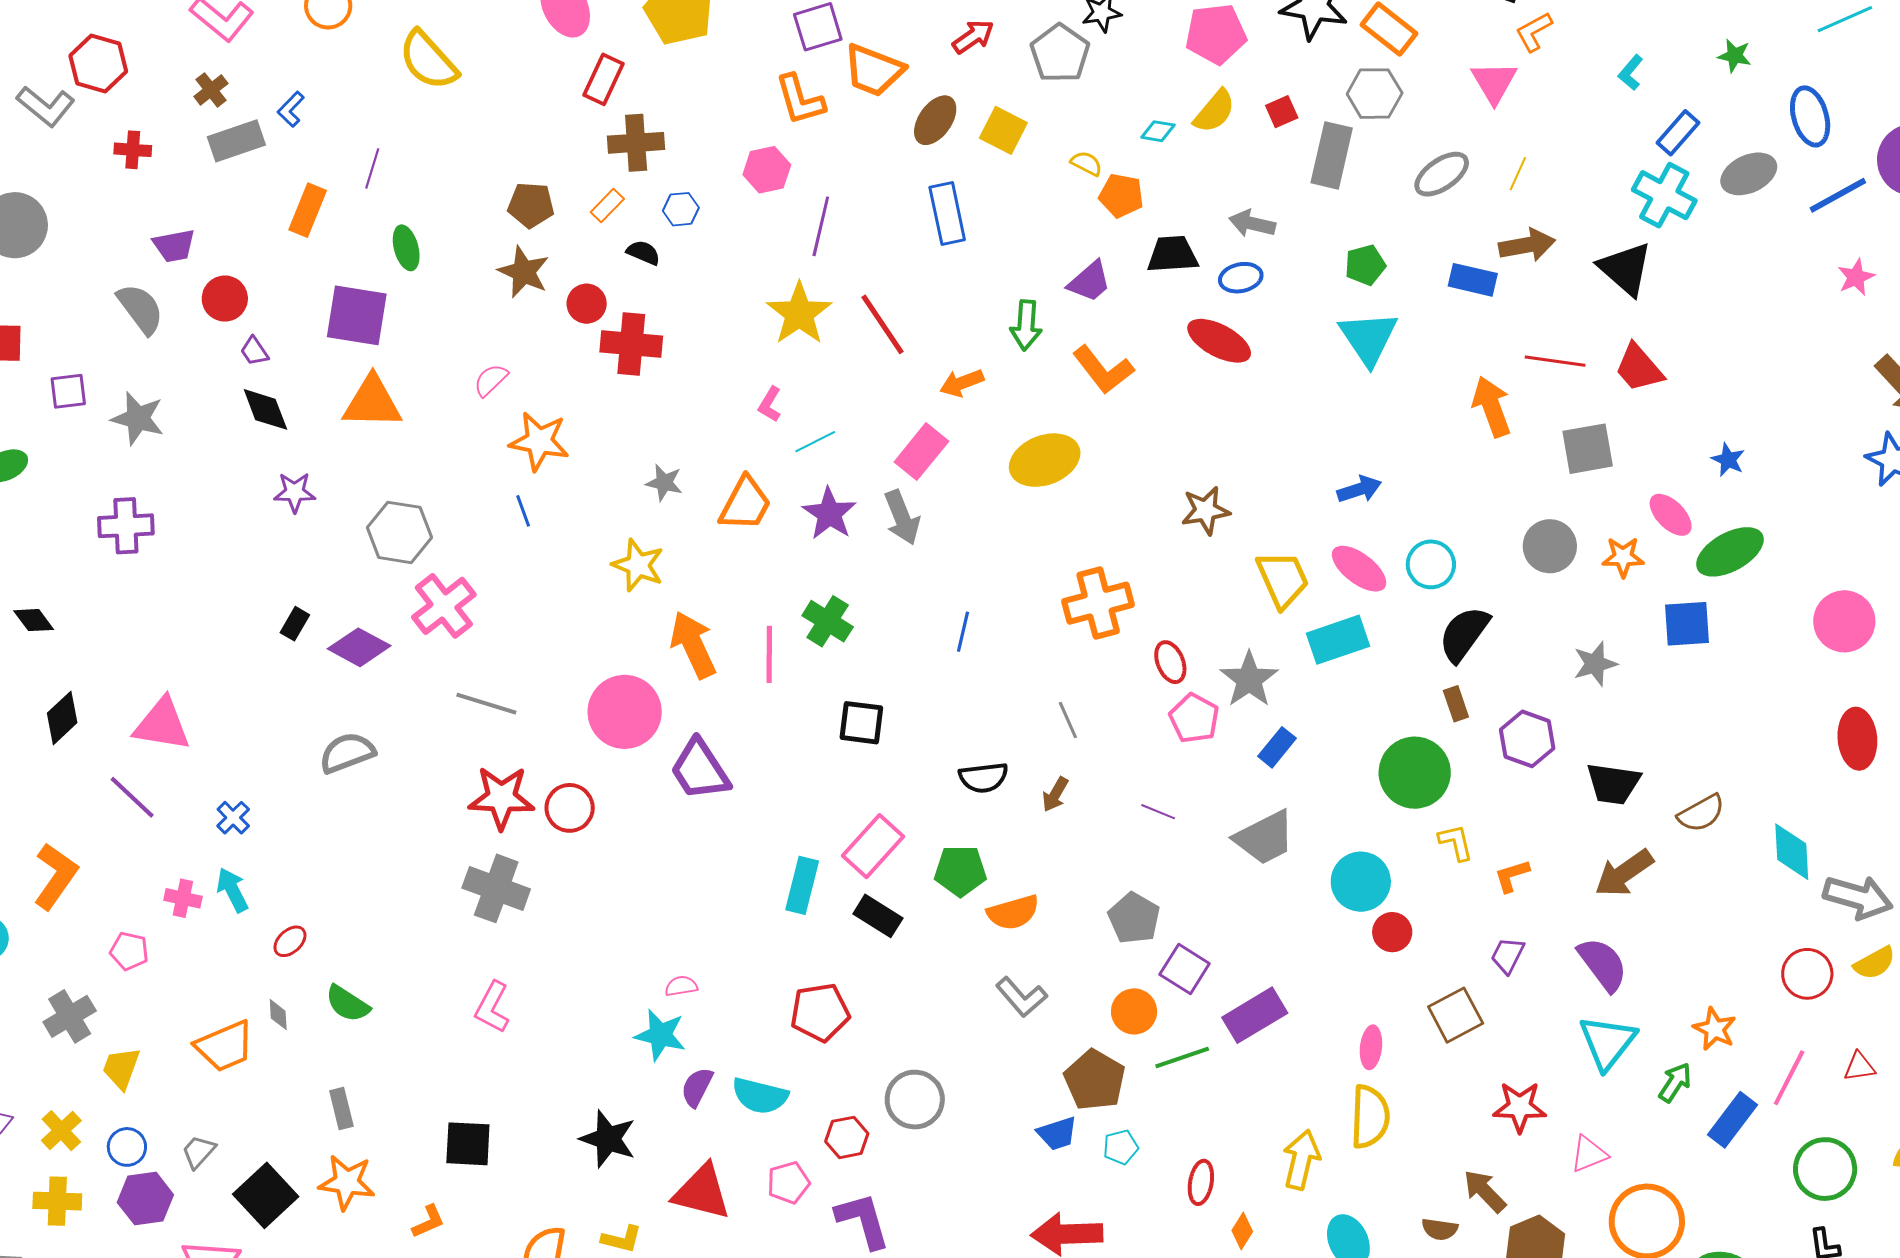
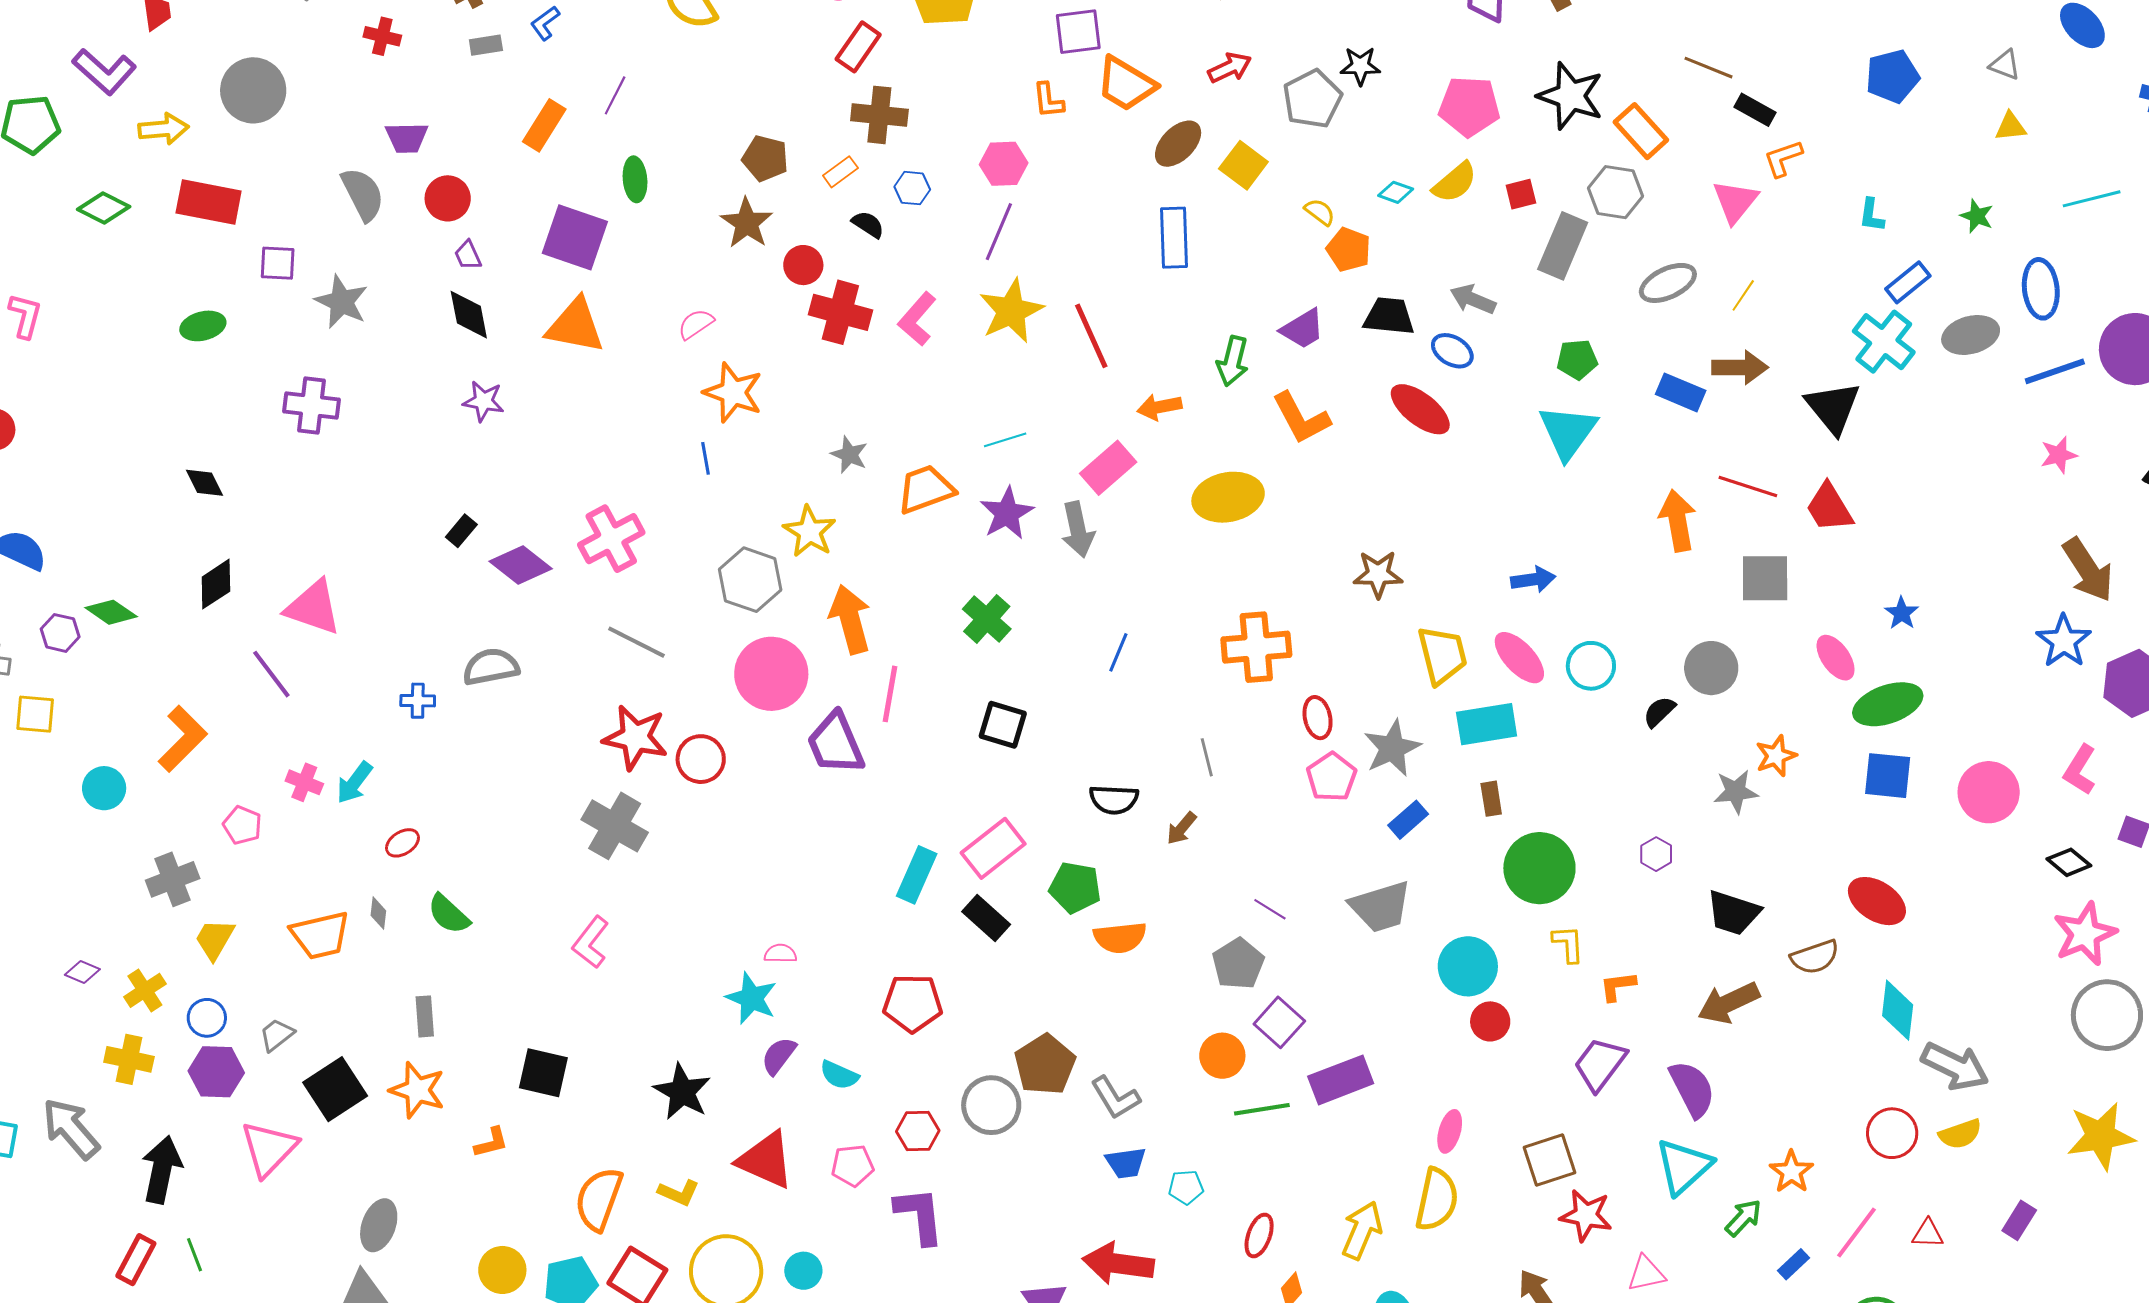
cyan L-shape: (1631, 73) -> (1871, 215), turned -42
orange L-shape: (800, 100) -> (1048, 100), size x0.7
gray rectangle: (236, 141) -> (486, 45), size x0.6
purple line: (821, 226) -> (999, 232), moved
blue ellipse: (1241, 278) -> (1452, 351), turned 33
pink L-shape: (770, 404) -> (917, 319), moved, size x1.5
orange trapezoid: (745, 504) -> (926, 489), turned -148
gray hexagon: (399, 532) -> (750, 580), moved
orange star: (1623, 557) -> (1776, 756), moved, turned -30
blue square: (1687, 624) -> (1888, 776), moved
black semicircle: (1464, 634) -> (1659, 712), moved, size x0.6
pink line: (769, 654) -> (890, 694), moved
brown rectangle: (1456, 704) -> (1491, 799), moved
purple hexagon: (1527, 739) -> (1656, 854), size x0.6
red ellipse: (1857, 739) -> (1877, 901), moved, turned -62
purple line: (1158, 812) -> (1270, 909), moved
blue cross: (233, 818) -> (418, 701), moved, turned 36
cyan arrow: (232, 890) -> (354, 783), turned -126
purple trapezoid: (1508, 955) -> (1600, 1064), size x1.5
gray L-shape: (1021, 997) -> (1115, 1098), moved
brown square: (1456, 1015) -> (1550, 1160), moved
brown pentagon: (1095, 1080) -> (1045, 1065), moved
cyan semicircle: (760, 1096) -> (839, 1075), size x0.7
blue rectangle: (1732, 1120) -> (1794, 1264), size x0.6

